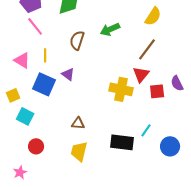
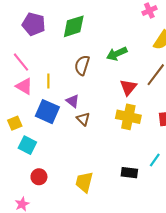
pink line: (35, 26) -> (21, 62), moved
red triangle: (141, 74) -> (128, 87), moved
brown triangle: (78, 123) -> (83, 119), moved, turned 40
black rectangle: (122, 142) -> (129, 173), size x0.7

